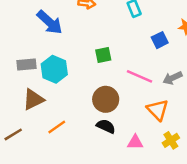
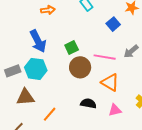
blue arrow: (50, 22) -> (38, 41), moved, turned 35
brown triangle: (33, 99) -> (25, 97), turned 36
brown circle: (106, 99) -> (80, 67), moved
orange triangle: (158, 110) -> (110, 82), moved

